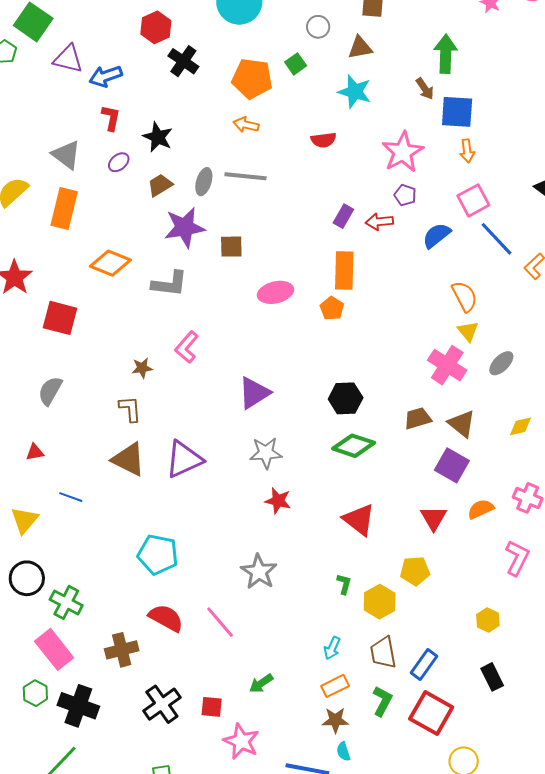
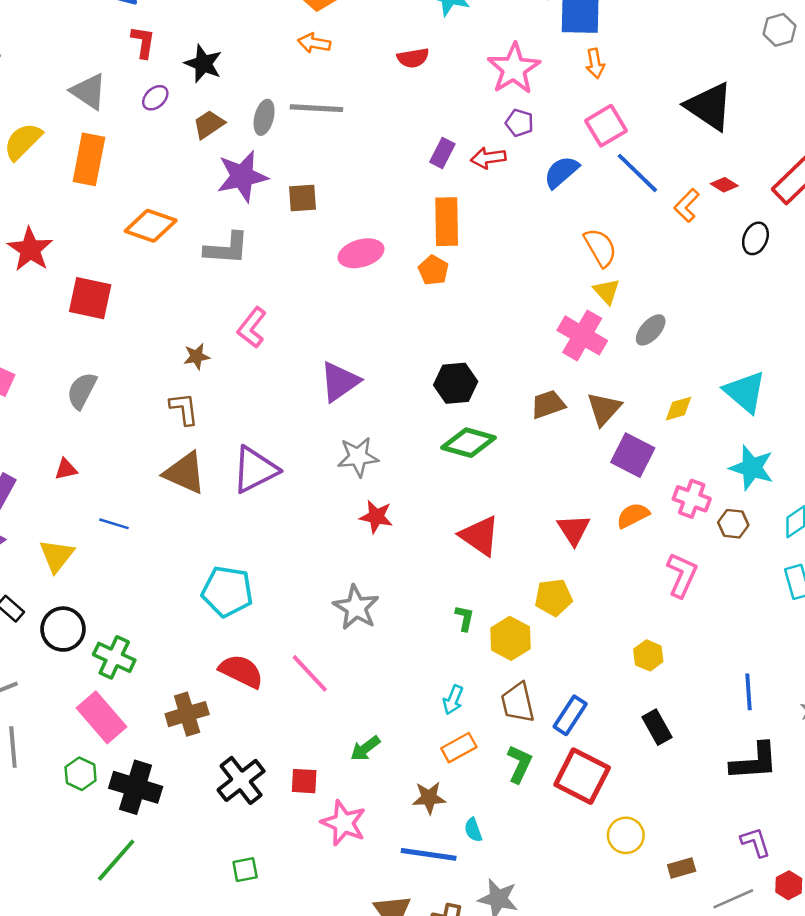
brown triangle: (462, 424) -> (604, 409), turned 36
purple square: (452, 465) -> (633, 455), moved
brown star: (335, 720) -> (429, 798), moved

